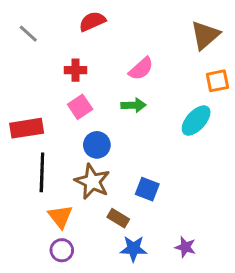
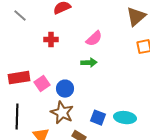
pink square: (80, 107) -> (42, 84), moved
cyan ellipse: (196, 121) -> (125, 118), moved, turned 55
black line: (42, 172) -> (17, 117), moved

